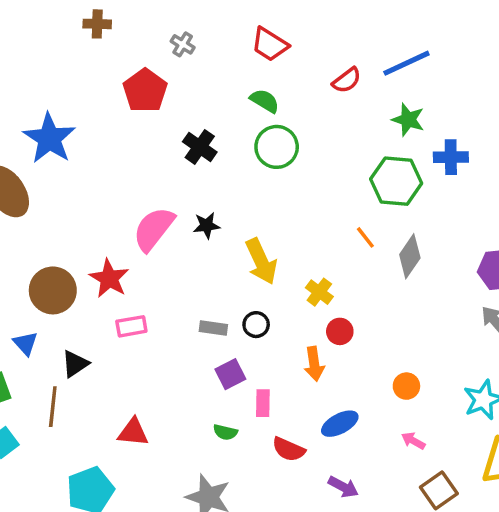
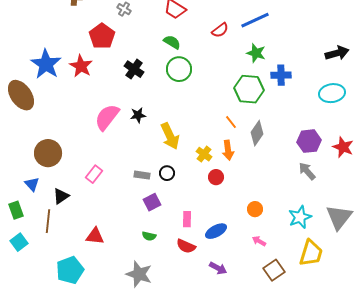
red star: (109, 278) -> (81, 66), moved
pink rectangle: (131, 326) -> (94, 174), turned -42
orange arrow: (314, 364) -> (228, 150), moved
pink rectangle: (263, 403) -> (187, 219), moved

